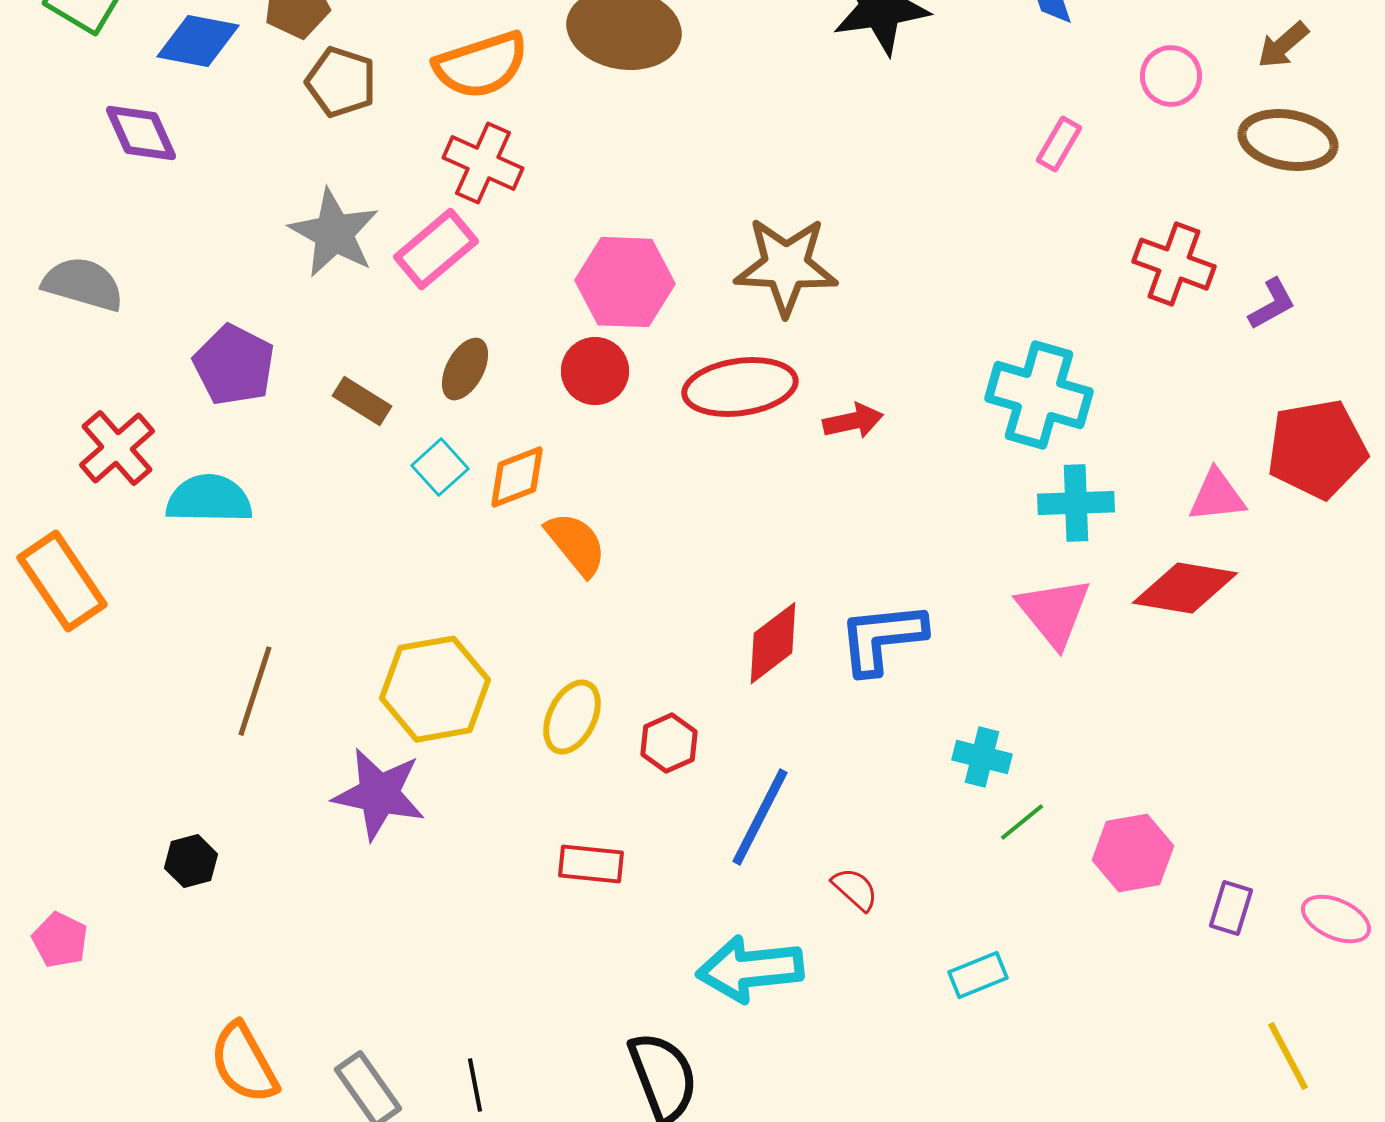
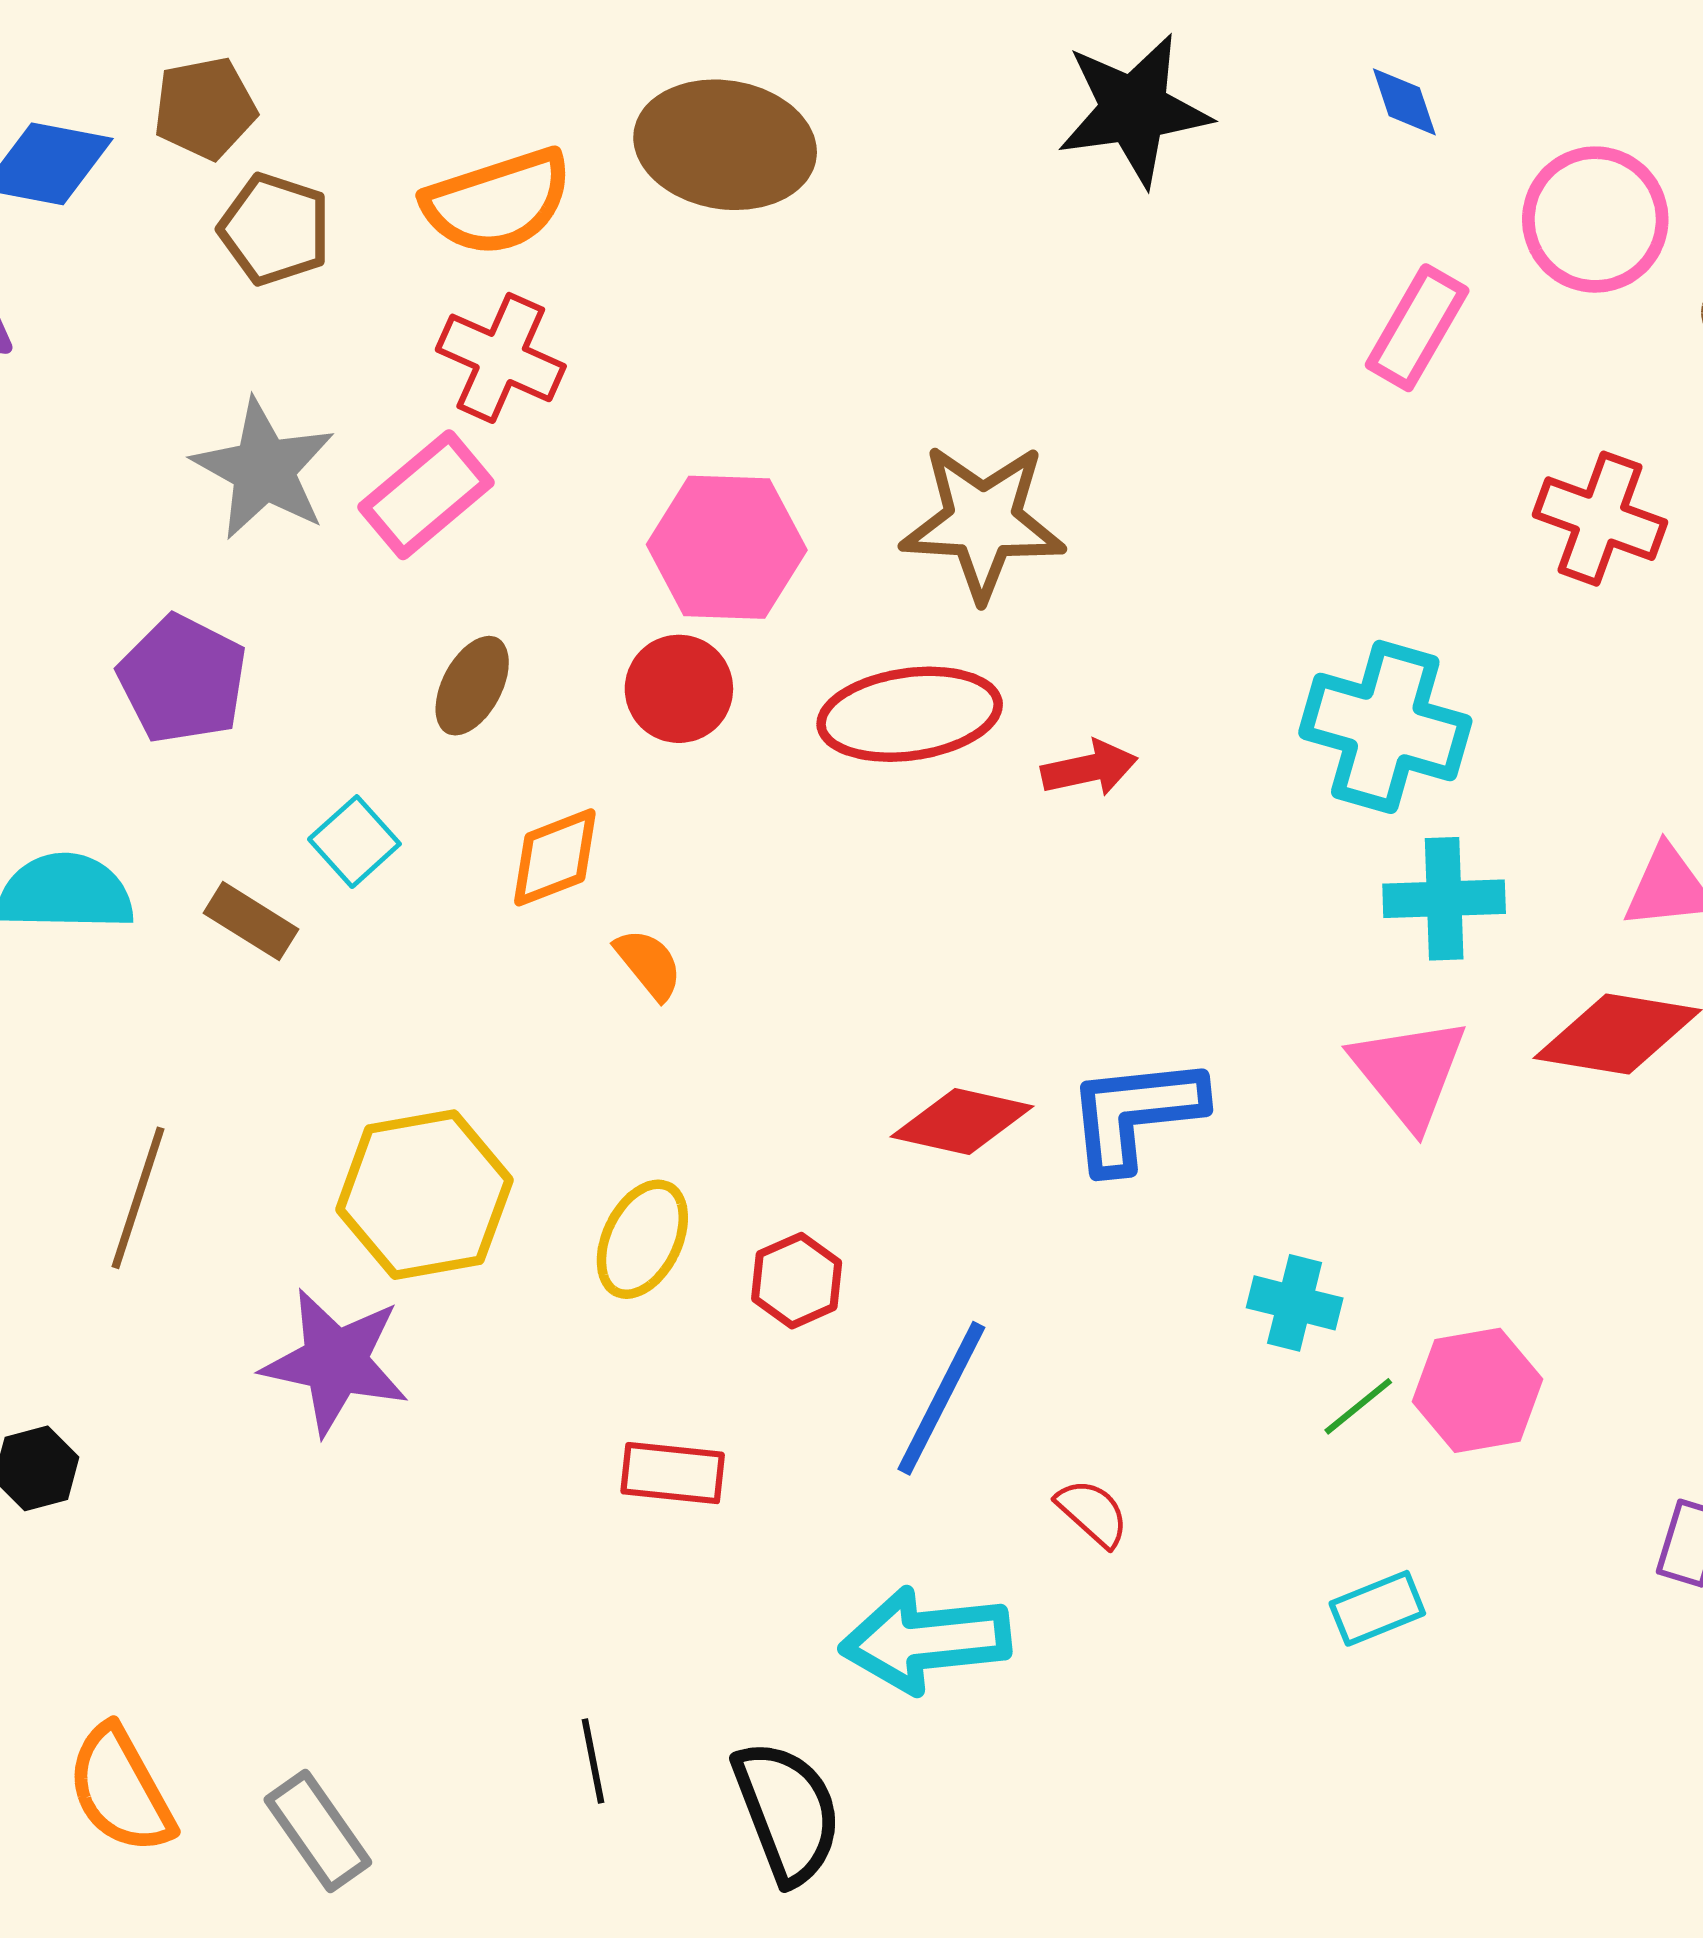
pink circle: (1171, 76) -> (1595, 220), size x1.5
pink rectangle: (1059, 144) -> (1417, 328), size x1.4
purple pentagon: (234, 365) -> (183, 679), moved
brown rectangle: (362, 401) -> (251, 921), moved
cyan square: (440, 467) -> (354, 842), moved
orange semicircle: (576, 544) -> (649, 964), size x0.7
red diamond: (773, 643) -> (962, 1122), turned 50
pink hexagon: (1133, 853) -> (1478, 1390), moved
cyan rectangle: (978, 975) -> (1377, 1608), moved
black line: (475, 1085) -> (593, 1761), moved

